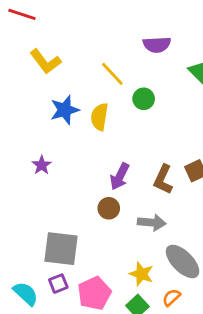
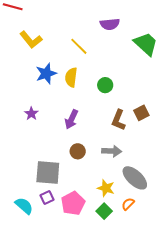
green circle: (144, 99) -> (105, 85), moved
purple arrow: (120, 176) -> (71, 119), moved
brown circle: (109, 208) -> (78, 151), moved

